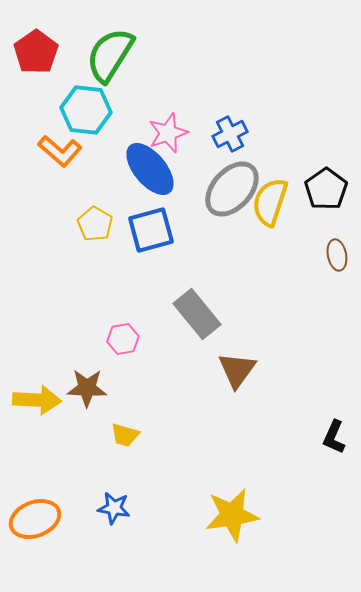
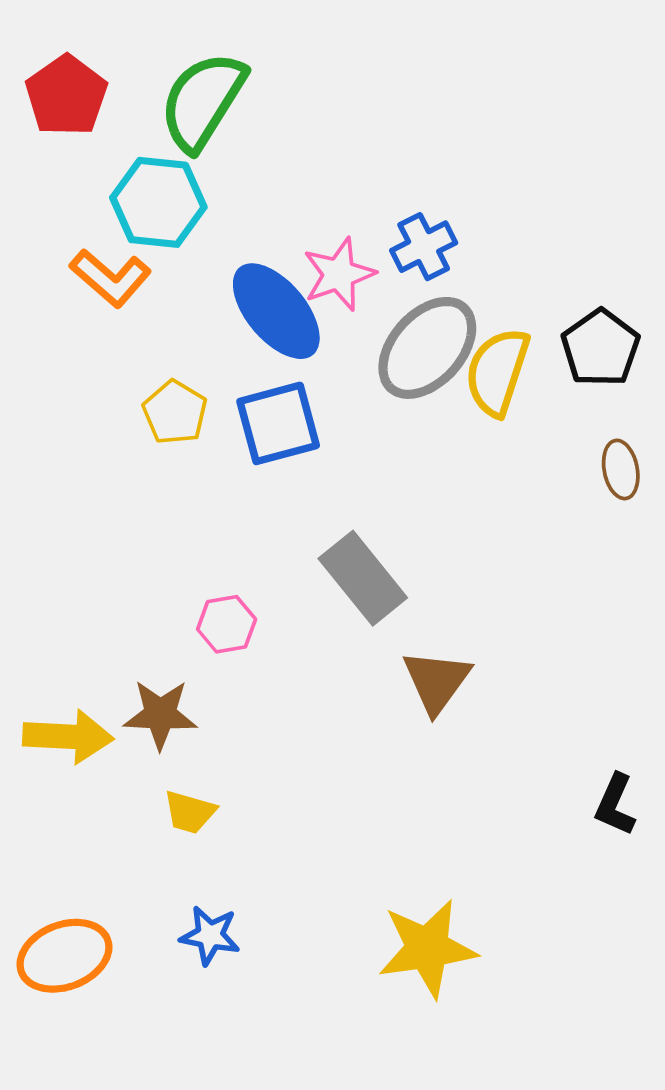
pink star: (168, 133) -> (339, 274), moved
yellow trapezoid: (125, 435) -> (190, 812), moved

